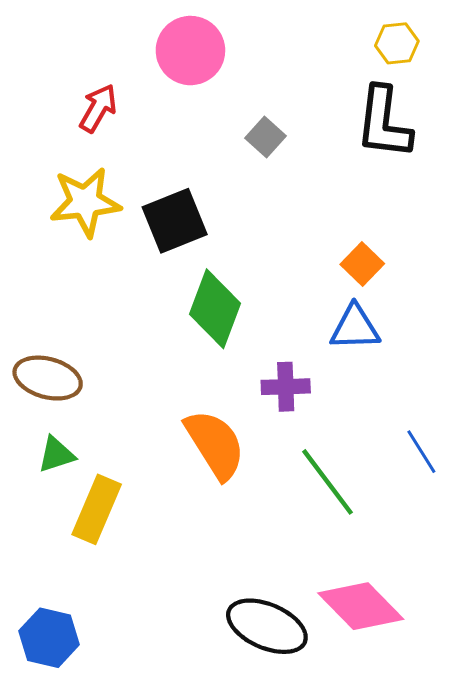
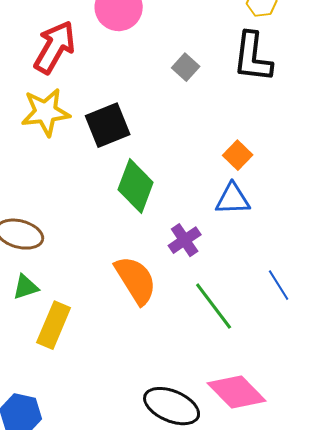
red arrow: (98, 108) -> (55, 47), size x1.6
gray square: (265, 137) -> (186, 67), moved
purple cross: (286, 387) -> (185, 240), turned -32

